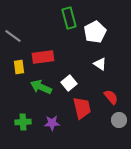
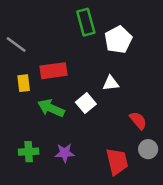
white triangle: (100, 64) -> (111, 83), moved, turned -40
red trapezoid: (82, 108) -> (117, 162), moved

